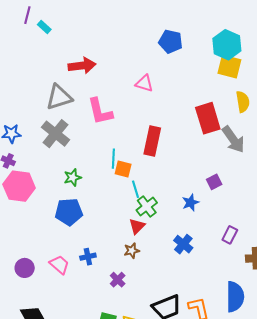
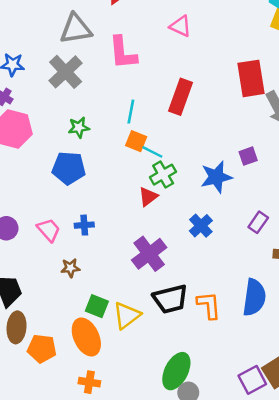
orange square: (123, 169) -> (136, 141), moved
cyan line: (135, 189) -> (152, 152), turned -54
blue star: (191, 203) -> (216, 177), size x1.5
brown star: (132, 251) -> (70, 268), moved
purple cross: (118, 280) -> (149, 254), moved, size x1.8

